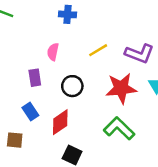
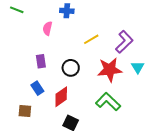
pink semicircle: (53, 52) -> (47, 28), moved
purple L-shape: (139, 54) -> (124, 42), turned -65

